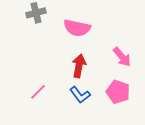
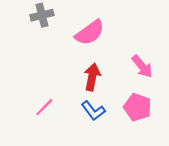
pink semicircle: (77, 28) -> (90, 33), turned -48

